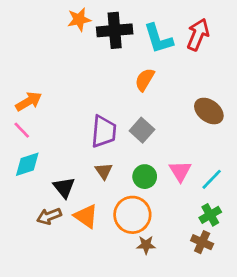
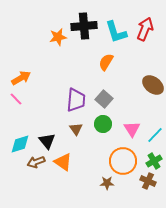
orange star: (79, 19) -> (58, 37), moved
cyan diamond: (27, 164) -> (20, 144), moved
green circle: (145, 177) -> (103, 124), moved
orange circle: (132, 215) -> (123, 161), moved

